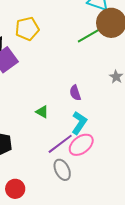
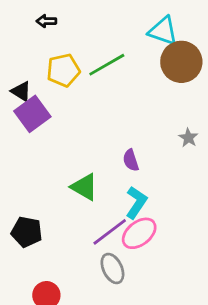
green line: (90, 35) -> (107, 65), moved
green triangle: (42, 112) -> (84, 187), size x1.5

